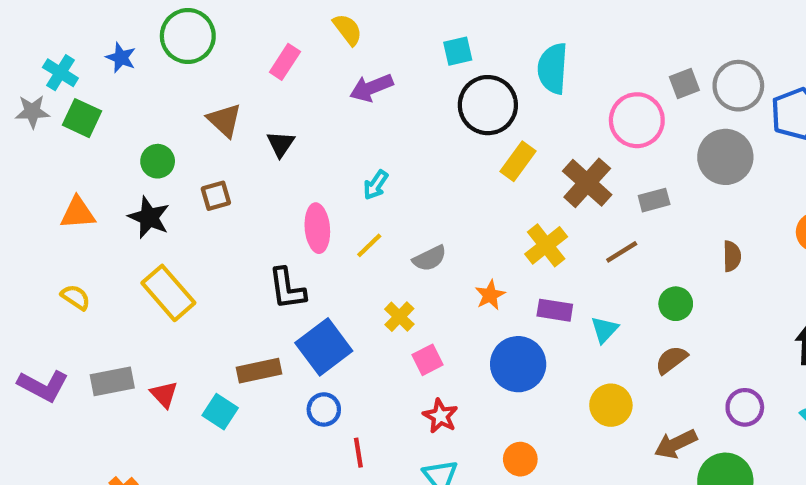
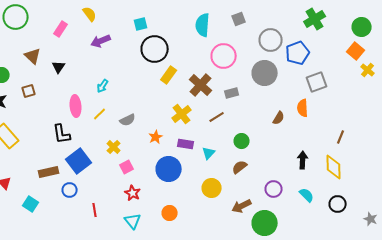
cyan semicircle: (553, 68) -> (203, 25), moved
gray square: (684, 84) -> (239, 19), moved
brown semicircle: (732, 256) -> (279, 118), moved, turned 32
blue circle: (324, 409) -> (70, 190), moved
cyan square: (220, 412) -> (31, 204), moved

